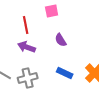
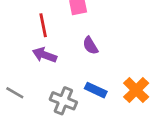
gray cross: (28, 78) -> (63, 101), moved, turned 36

